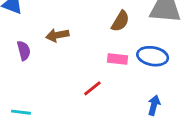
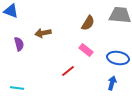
blue ellipse: (153, 56) -> (118, 58), moved
pink rectangle: (118, 59) -> (86, 50), turned 32

